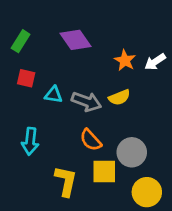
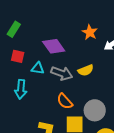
purple diamond: (75, 40) -> (54, 46), moved
orange star: (125, 60) -> (90, 32), moved
cyan arrow: (30, 141) -> (21, 89), moved

